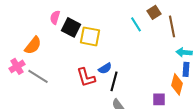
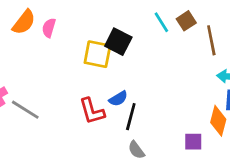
cyan line: (136, 24) -> (161, 22), moved
black square: (71, 27) -> (118, 42), moved
orange semicircle: (33, 45) -> (24, 22), moved

